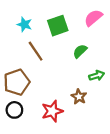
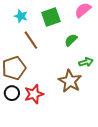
brown star: (79, 97) -> (70, 81), size x1.6
red star: (52, 111) -> (34, 94), moved

